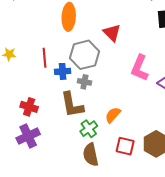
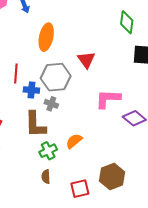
pink L-shape: (140, 68) -> (108, 99), turned 60
red square: (125, 146) -> (80, 189), moved, turned -36
brown semicircle: (91, 155) -> (46, 177), size x0.6

